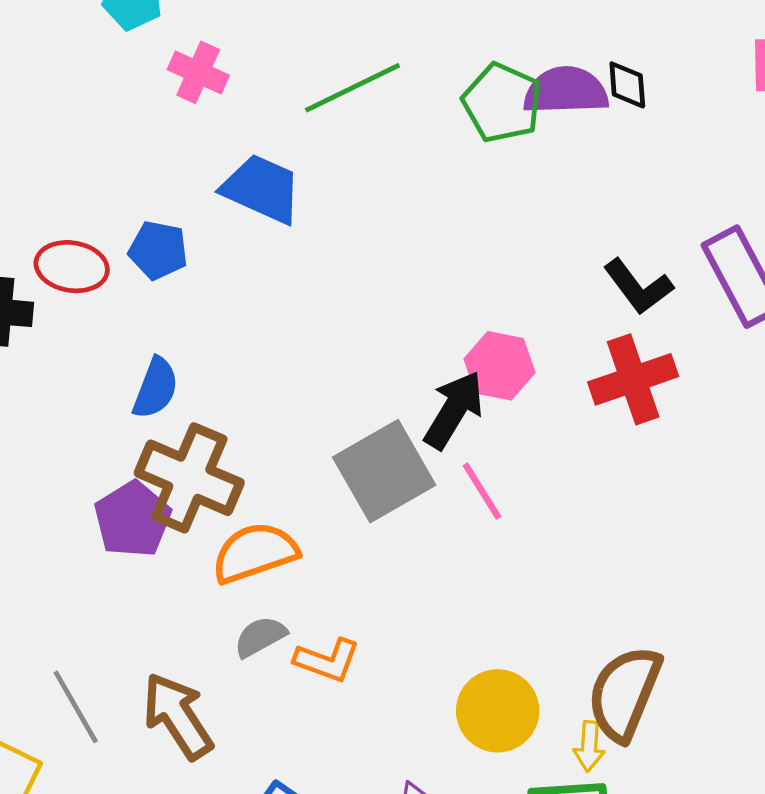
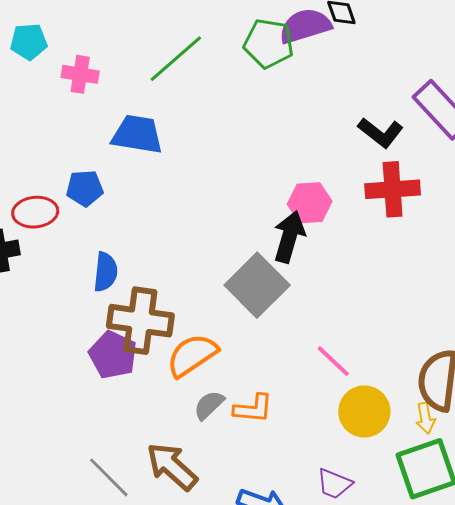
red cross: (633, 379) -> (393, 189), turned 30
pink line: (482, 491) -> (333, 361), moved

